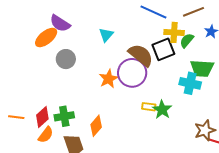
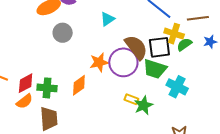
green trapezoid: (202, 68) -> (155, 69), moved
orange diamond: (96, 126) -> (79, 85), moved

